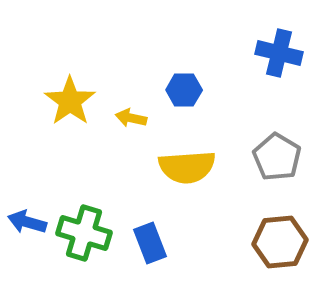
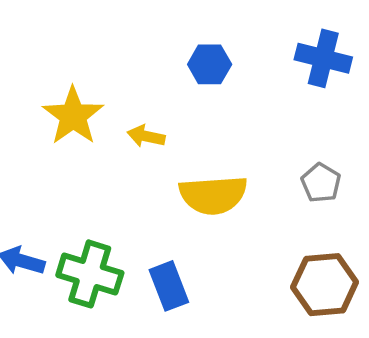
blue hexagon: (184, 90) -> (210, 64), moved
gray pentagon: (277, 157) -> (321, 183), size x0.7

